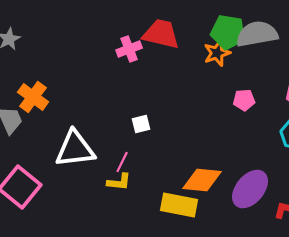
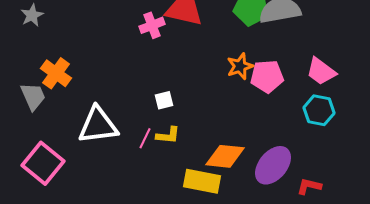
orange star: (217, 53) -> (240, 66), moved
pink pentagon: (244, 100) -> (267, 76), size x1.5
yellow L-shape: (119, 182) -> (168, 135), moved

